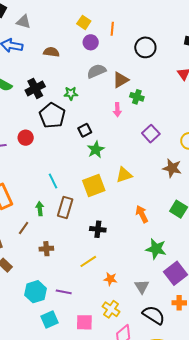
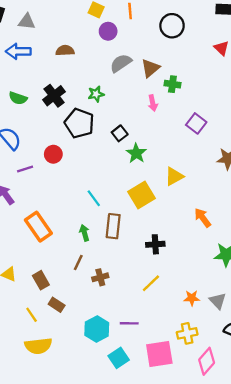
brown line: (24, 228) -> (78, 262), moved
orange star: (110, 279) -> (192, 298), moved
yellow cross: (111, 309) -> (187, 333), turned -36
pink square: (84, 322) -> (159, 354), size x1.4

